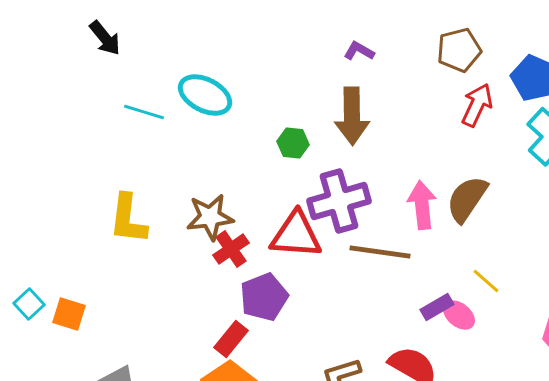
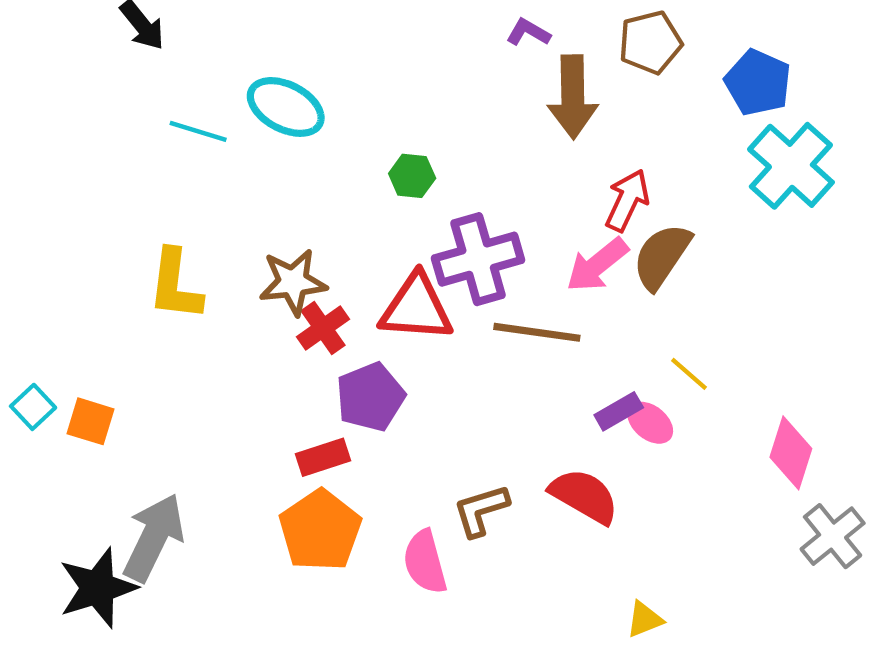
purple L-shape: (359, 51) -> (528, 32), moved
red arrow: (477, 105) -> (627, 200), moved
brown arrow: (352, 116) -> (573, 97), moved
pink arrow: (422, 205) -> (597, 265), turned -123
red rectangle: (231, 339) -> (323, 457), turned 33

